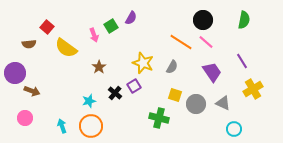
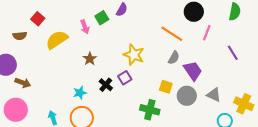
pink line: (206, 42) -> (207, 33), moved, turned 70
yellow semicircle: (66, 48) -> (57, 40), turned 110
gray semicircle: (172, 67) -> (174, 58), moved
purple trapezoid: (212, 72) -> (193, 71), moved
yellow cross: (253, 89) -> (244, 104), moved, turned -36
pink circle: (25, 118) -> (16, 110), size x1.5

